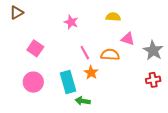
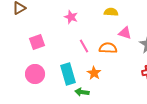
pink square: (35, 48) -> (37, 42), turned 35
orange star: (91, 73) -> (94, 73), moved

